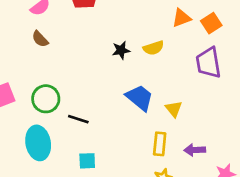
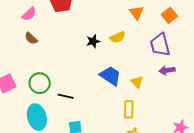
orange triangle: (181, 18) -> (137, 13), turned -42
orange square: (211, 23) -> (169, 15), moved
purple arrow: (195, 150) -> (167, 70), moved

